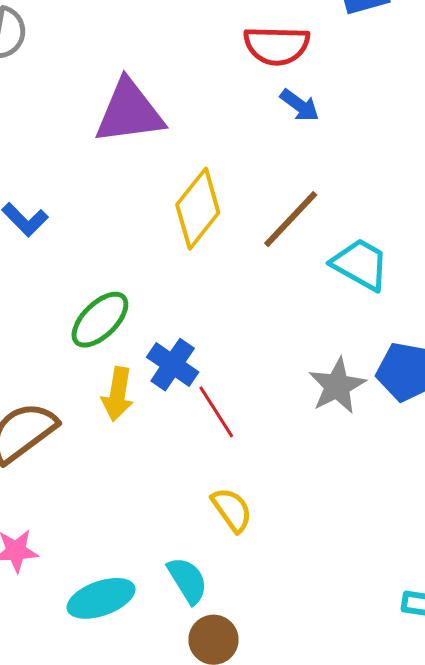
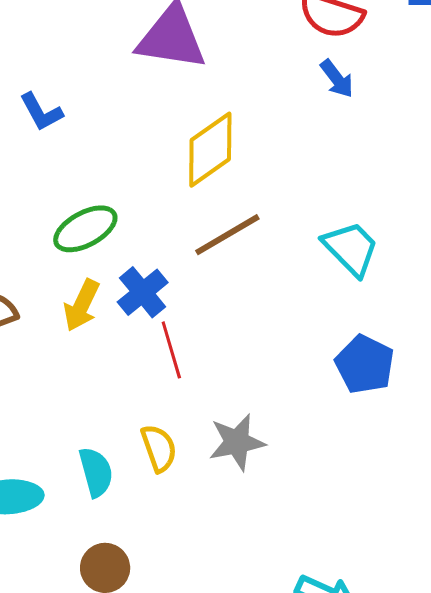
brown line: (291, 219) -> (227, 235), moved
gray star: (337, 386) -> (237, 442), moved
cyan semicircle: (188, 580) -> (96, 472), moved

